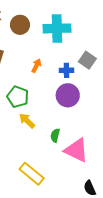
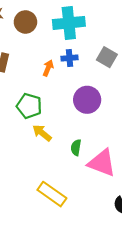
blue cross: (66, 70) -> (69, 58), moved

